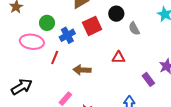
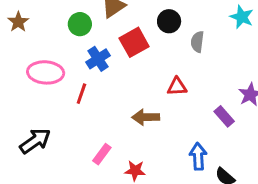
green circle: (47, 23) -> (80, 24), moved
gray semicircle: (134, 29) -> (197, 42), turned 40
brown arrow: (82, 70) -> (146, 117), moved

